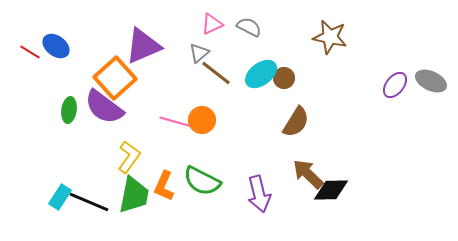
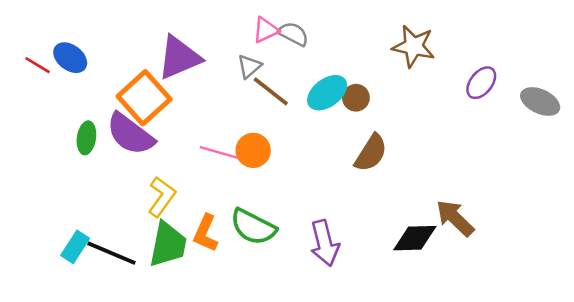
gray semicircle: (249, 27) -> (293, 34), moved
purple ellipse: (395, 85) -> (481, 83), moved
brown arrow: (308, 174) -> (455, 218), moved

